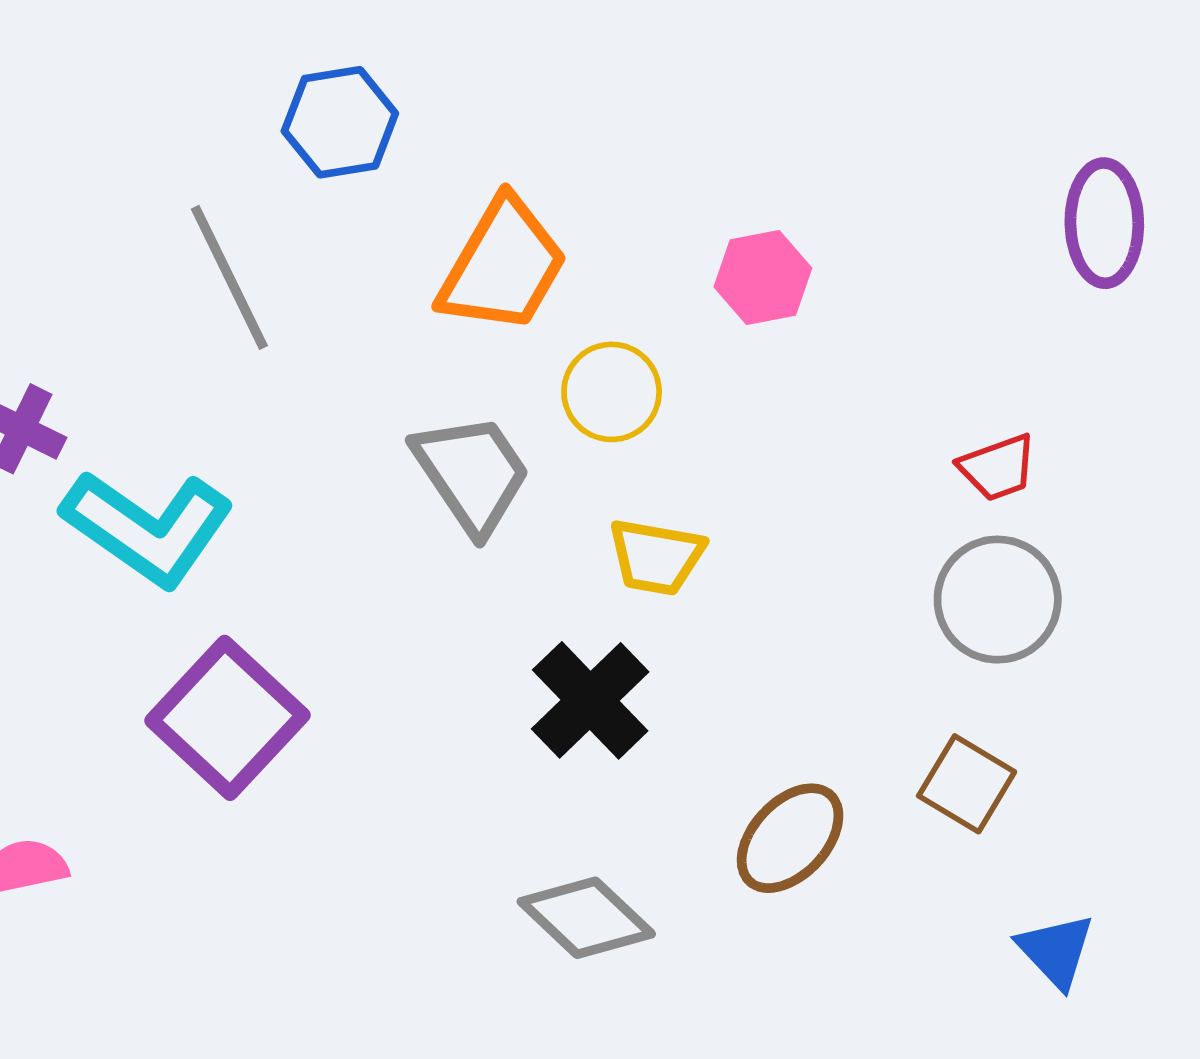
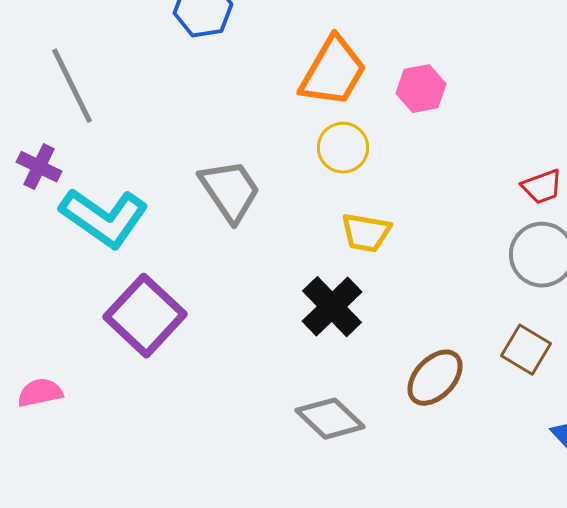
orange trapezoid: (503, 266) -> (333, 72), moved
gray line: (229, 277) -> (72, 86), moved
gray trapezoid: (472, 473) -> (230, 191), moved

